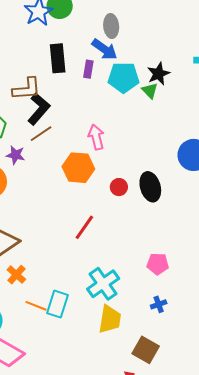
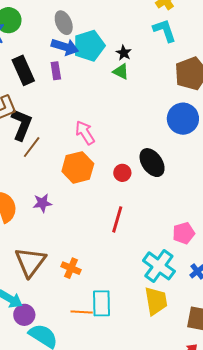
black star: (158, 74) -> (124, 53), size x0.7
cyan pentagon: (124, 77) -> (89, 46), moved
purple star: (16, 155) -> (42, 203), moved
red line: (84, 227) -> (117, 219), moved
orange cross: (16, 275) -> (71, 268), moved
cyan cross: (103, 284) -> (159, 266), moved

